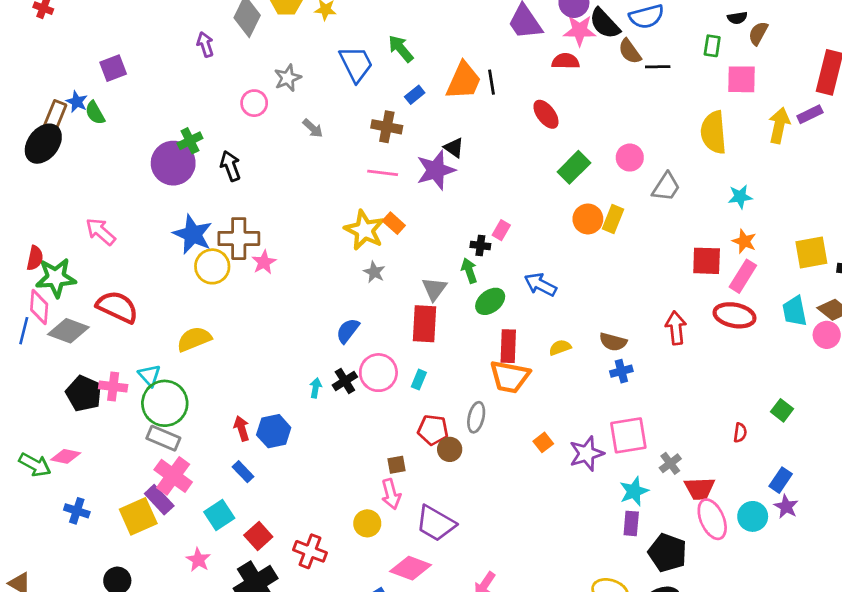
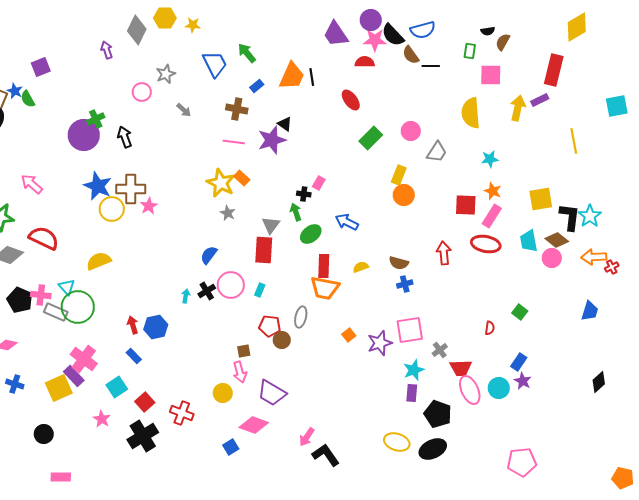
orange circle: (588, 219) -> (404, 195), moved
gray rectangle: (163, 438) -> (56, 312), moved

